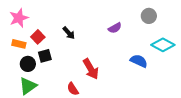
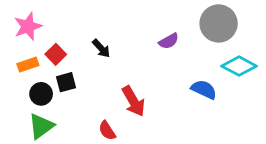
gray circle: (149, 16) -> (219, 23), size x1.6
orange rectangle: (19, 44) -> (28, 65), turned -32

